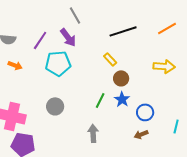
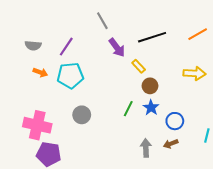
purple arrow: (68, 37) -> (117, 48), moved
cyan pentagon: (58, 63) -> (70, 76), moved
gray arrow: (93, 133) -> (146, 148), moved

